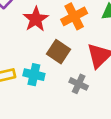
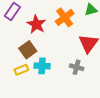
brown square: (58, 52) -> (28, 50), moved, turned 30

